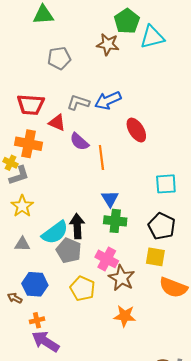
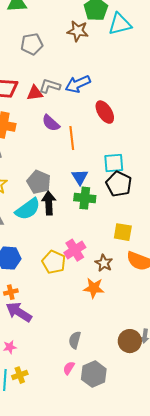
red triangle: (57, 123) -> (35, 93), moved, turned -30
cyan square: (166, 184) -> (114, 163), moved
black pentagon: (162, 226) -> (119, 184), moved
gray pentagon: (69, 251) -> (39, 182), moved
pink cross: (107, 259) -> (75, 250), moved, turned 30
brown star: (122, 278) -> (104, 263), moved, size x0.7

